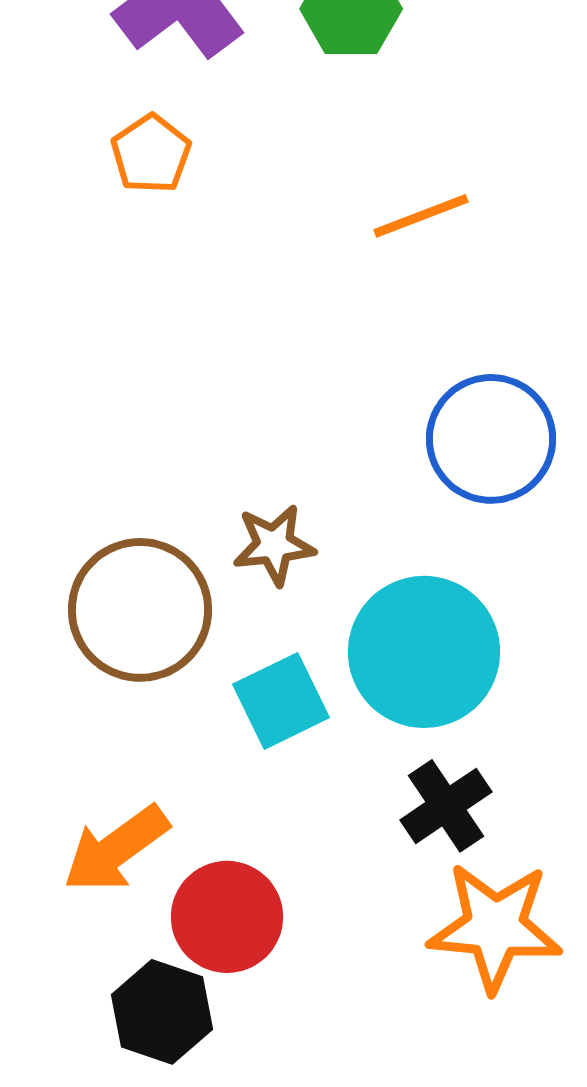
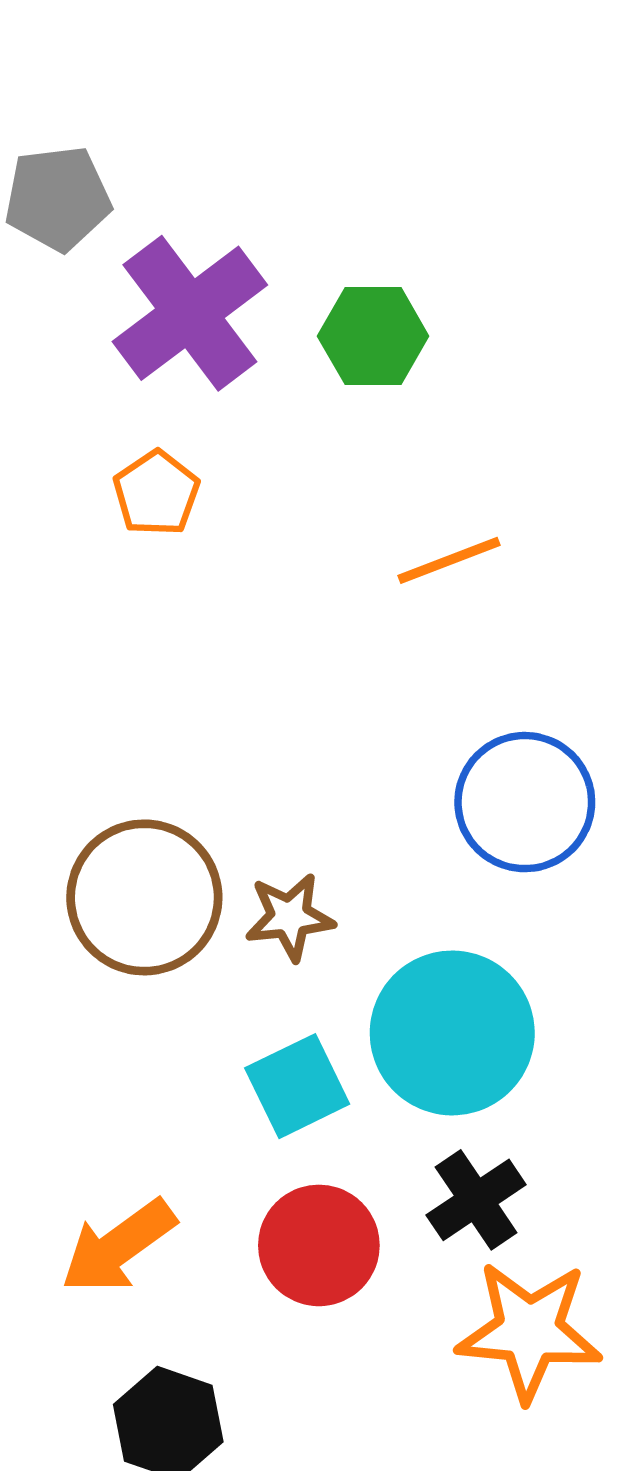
brown circle: (140, 610) -> (144, 897), moved
red circle: (227, 917) -> (319, 1245), moved

